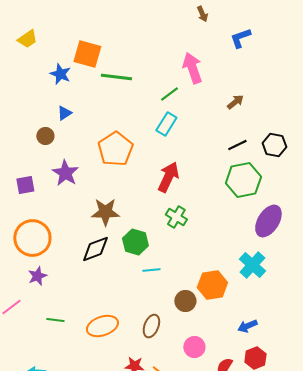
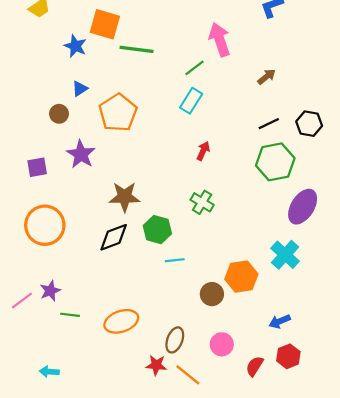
orange pentagon: (115, 149) -> (118, 113), moved
red arrow: (168, 177) -> (203, 151), moved, size x0.6
purple star: (37, 276) -> (50, 291), moved
brown ellipse: (151, 326) -> (175, 340), moved

